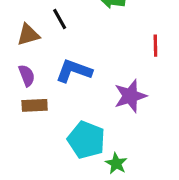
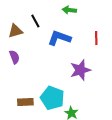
blue L-shape: (74, 71) -> (59, 38), moved
brown rectangle: (35, 105) -> (25, 102), moved

